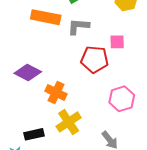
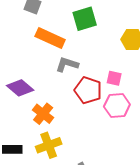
gray L-shape: (78, 26) -> (67, 64), moved
pink hexagon: (122, 99) -> (117, 106), moved

